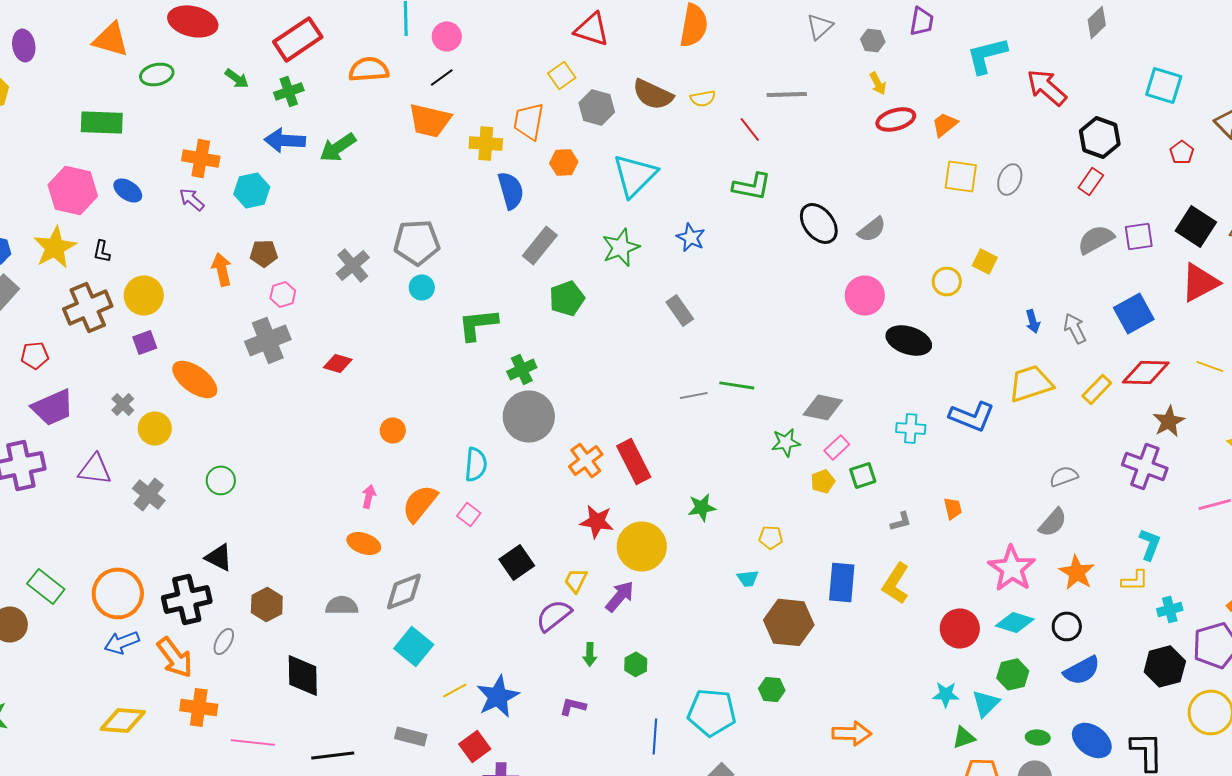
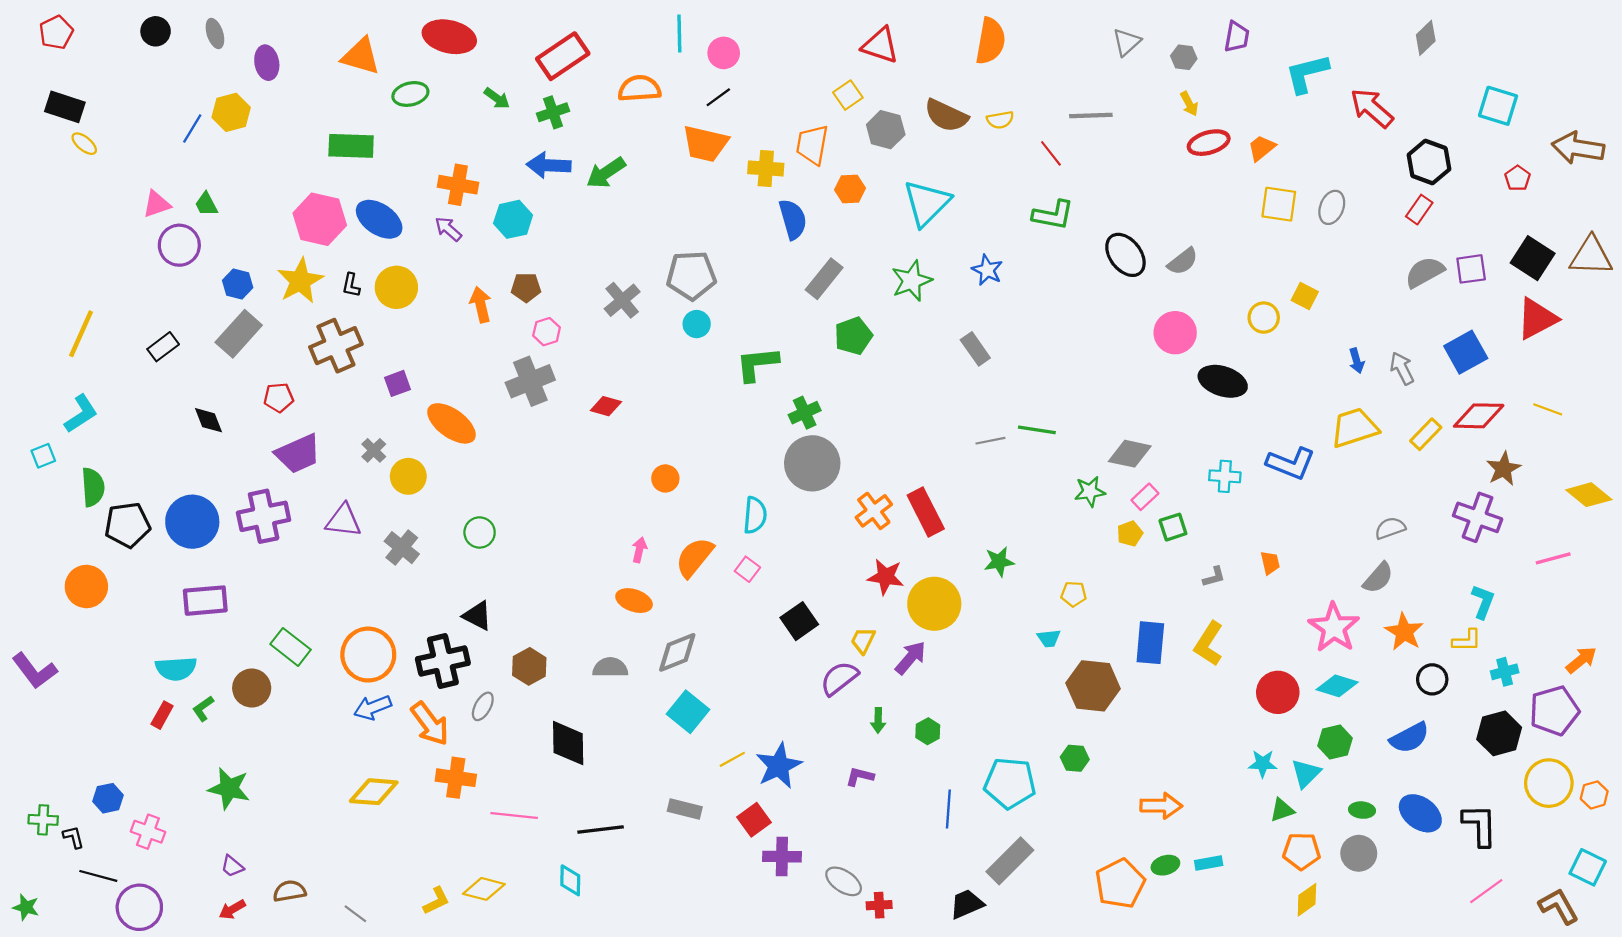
blue ellipse: (128, 190) -> (379, 219), size x1.5
yellow circle: (144, 295) -> (396, 287), moved
black circle: (1067, 626) -> (1432, 679), moved

